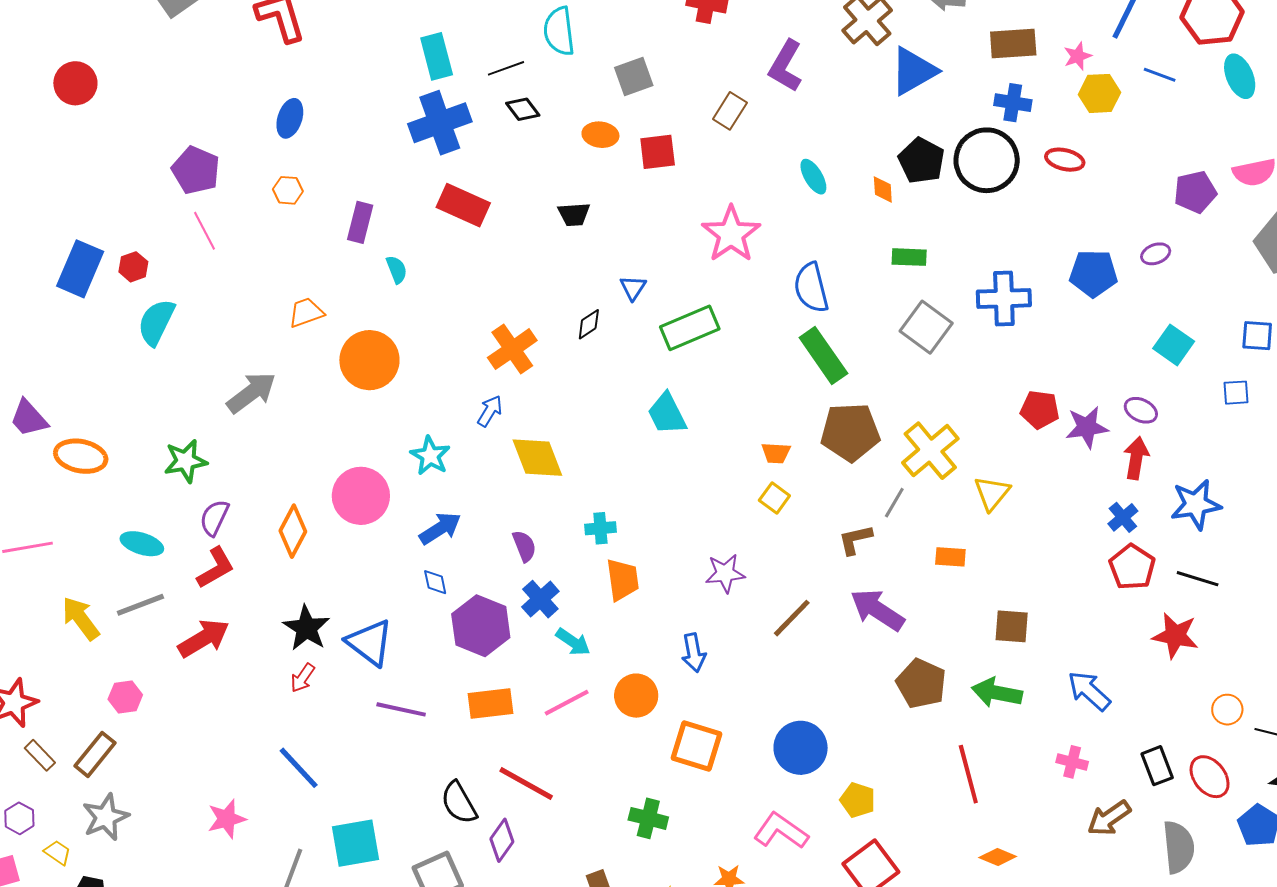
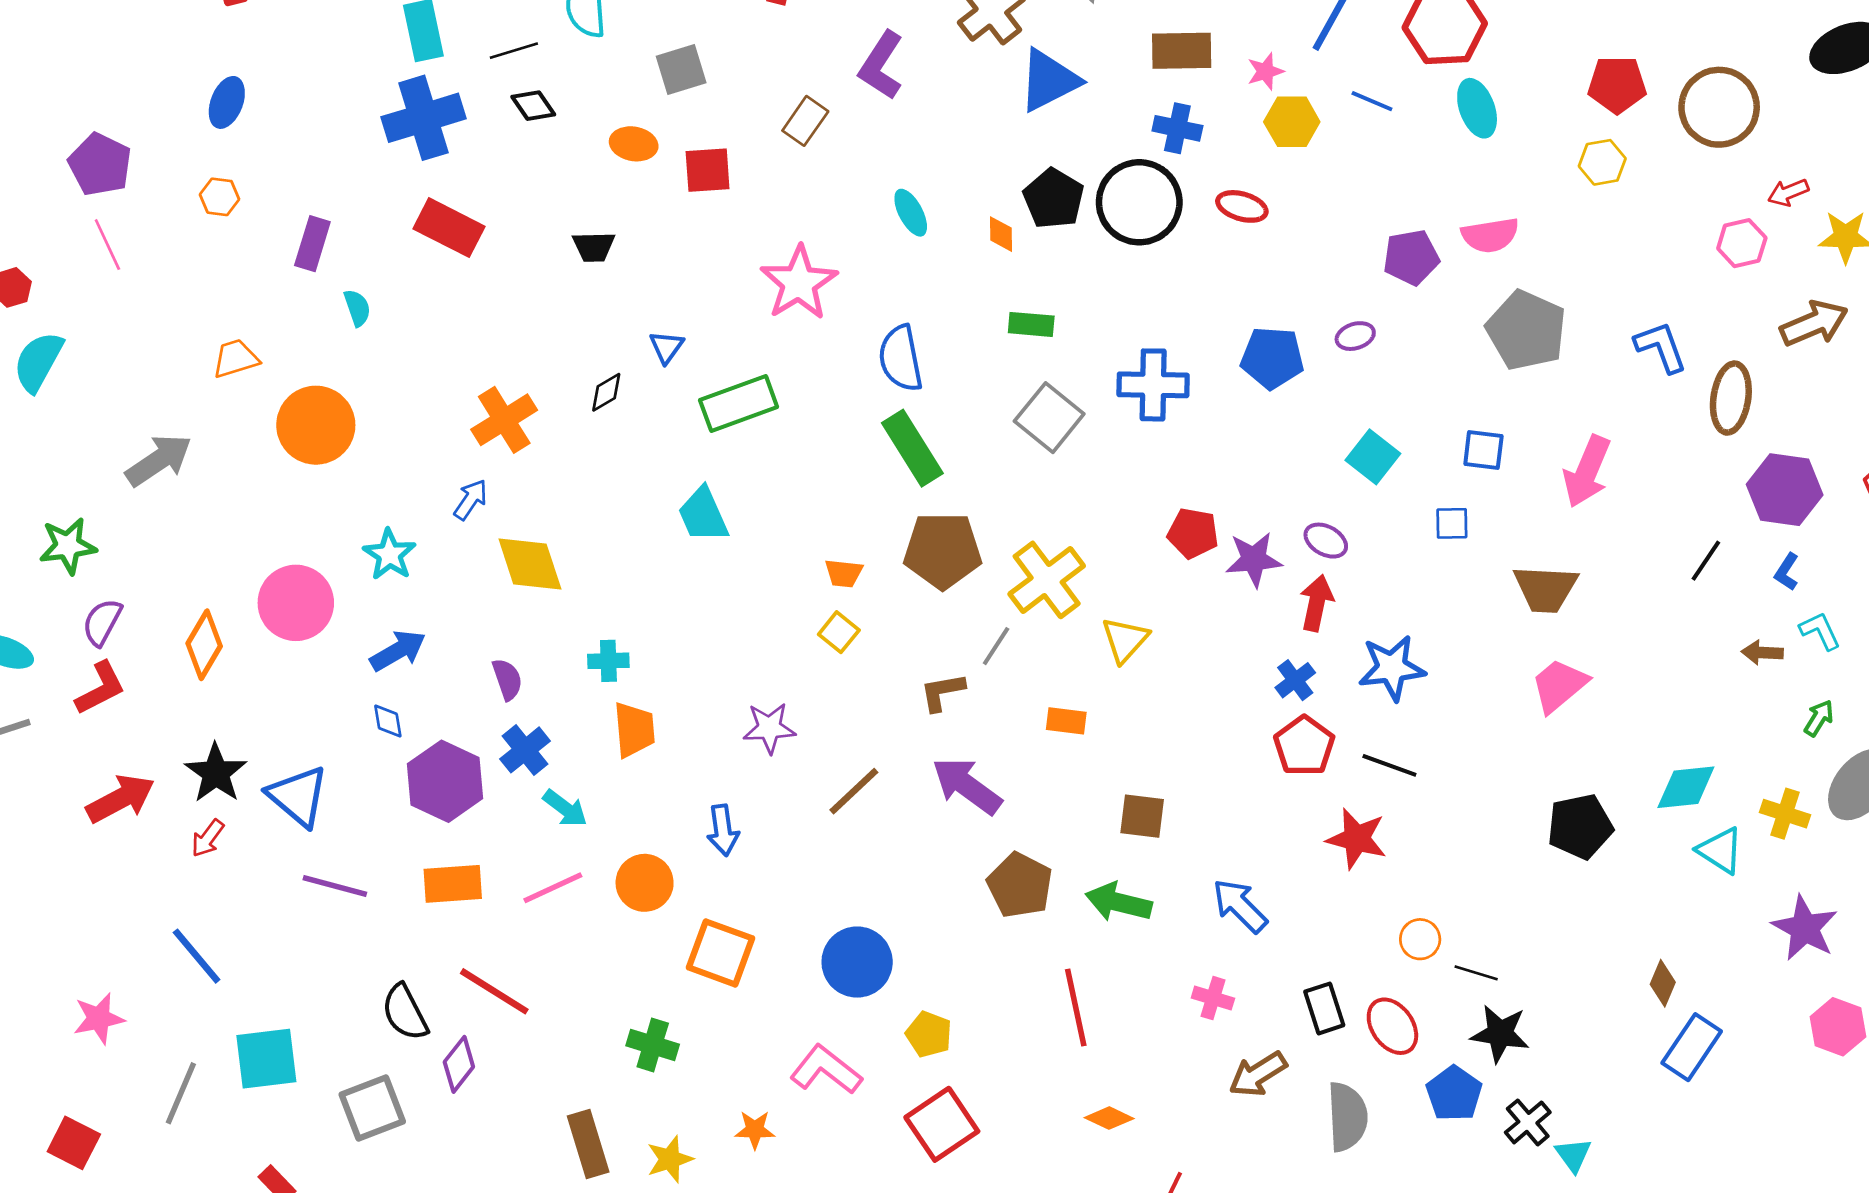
red arrow: (204, 638) -> (121, 799), moved

